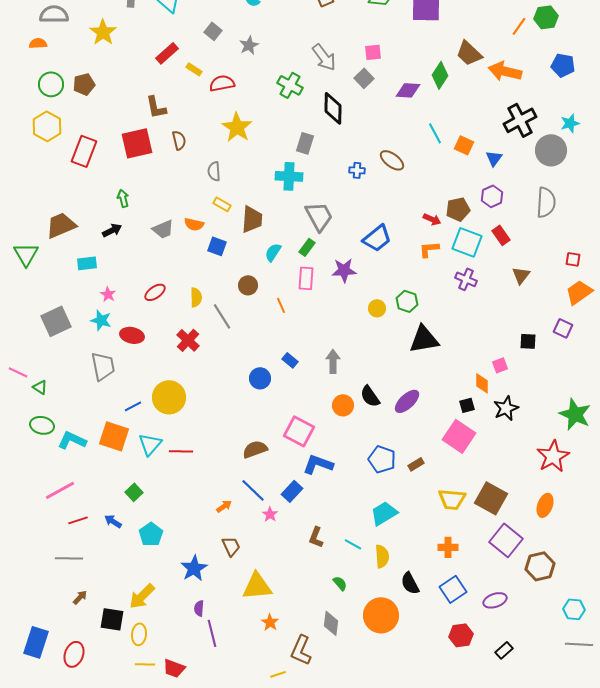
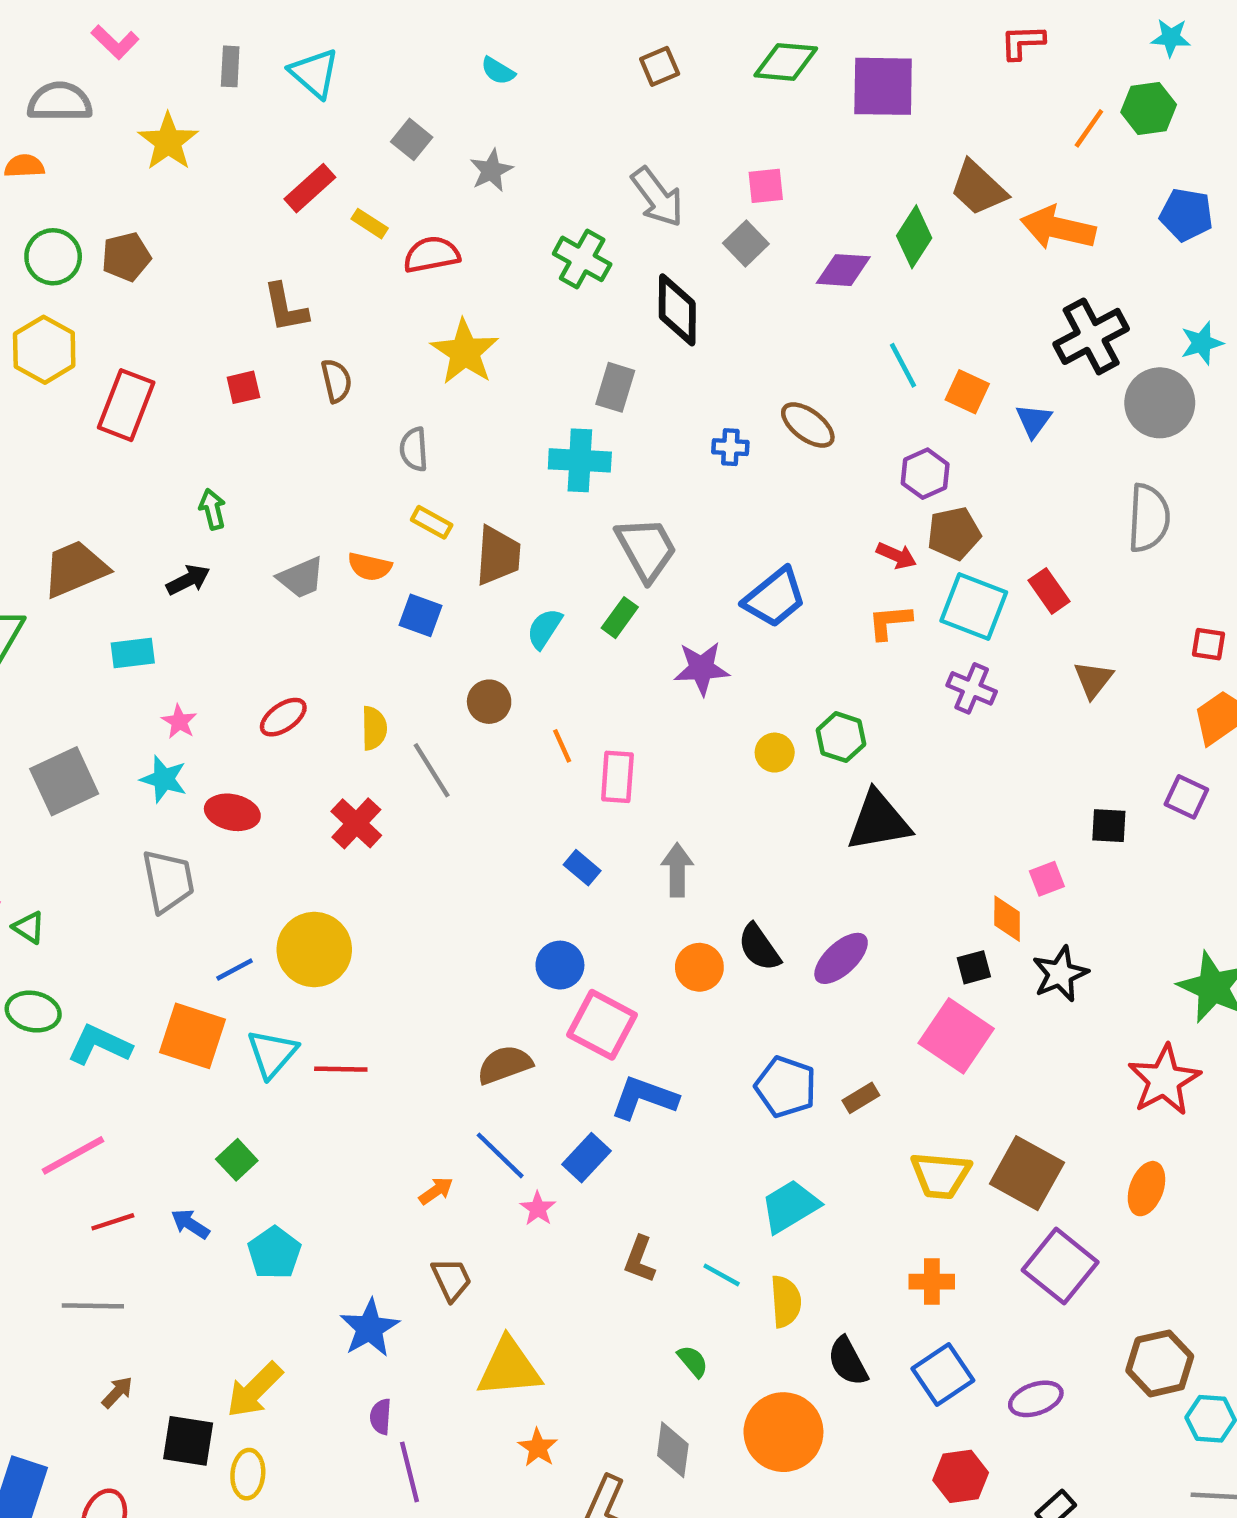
red square: (137, 143) -> (243, 387), size x0.5
purple hexagon: (492, 196) -> (925, 474), moved
pink rectangle: (306, 278) -> (617, 777), moved
blue circle: (260, 378) -> (560, 965), moved
brown hexagon: (540, 566) -> (1160, 1363), moved

